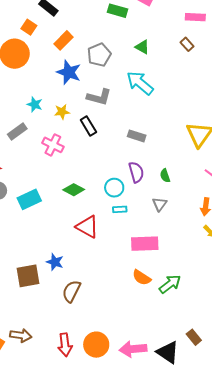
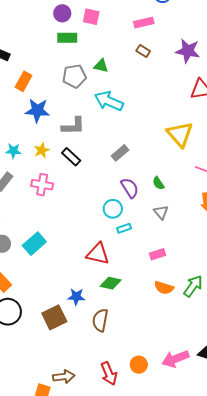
gray pentagon: (99, 55) -> (74, 76), moved, turned 30
gray rectangle: (137, 136) -> (120, 153), turned -42
green diamond: (74, 190) -> (111, 283), moved
pink rectangle: (145, 244) -> (158, 254), size x0.6
orange circle: (96, 345) -> (139, 365), size x0.7

